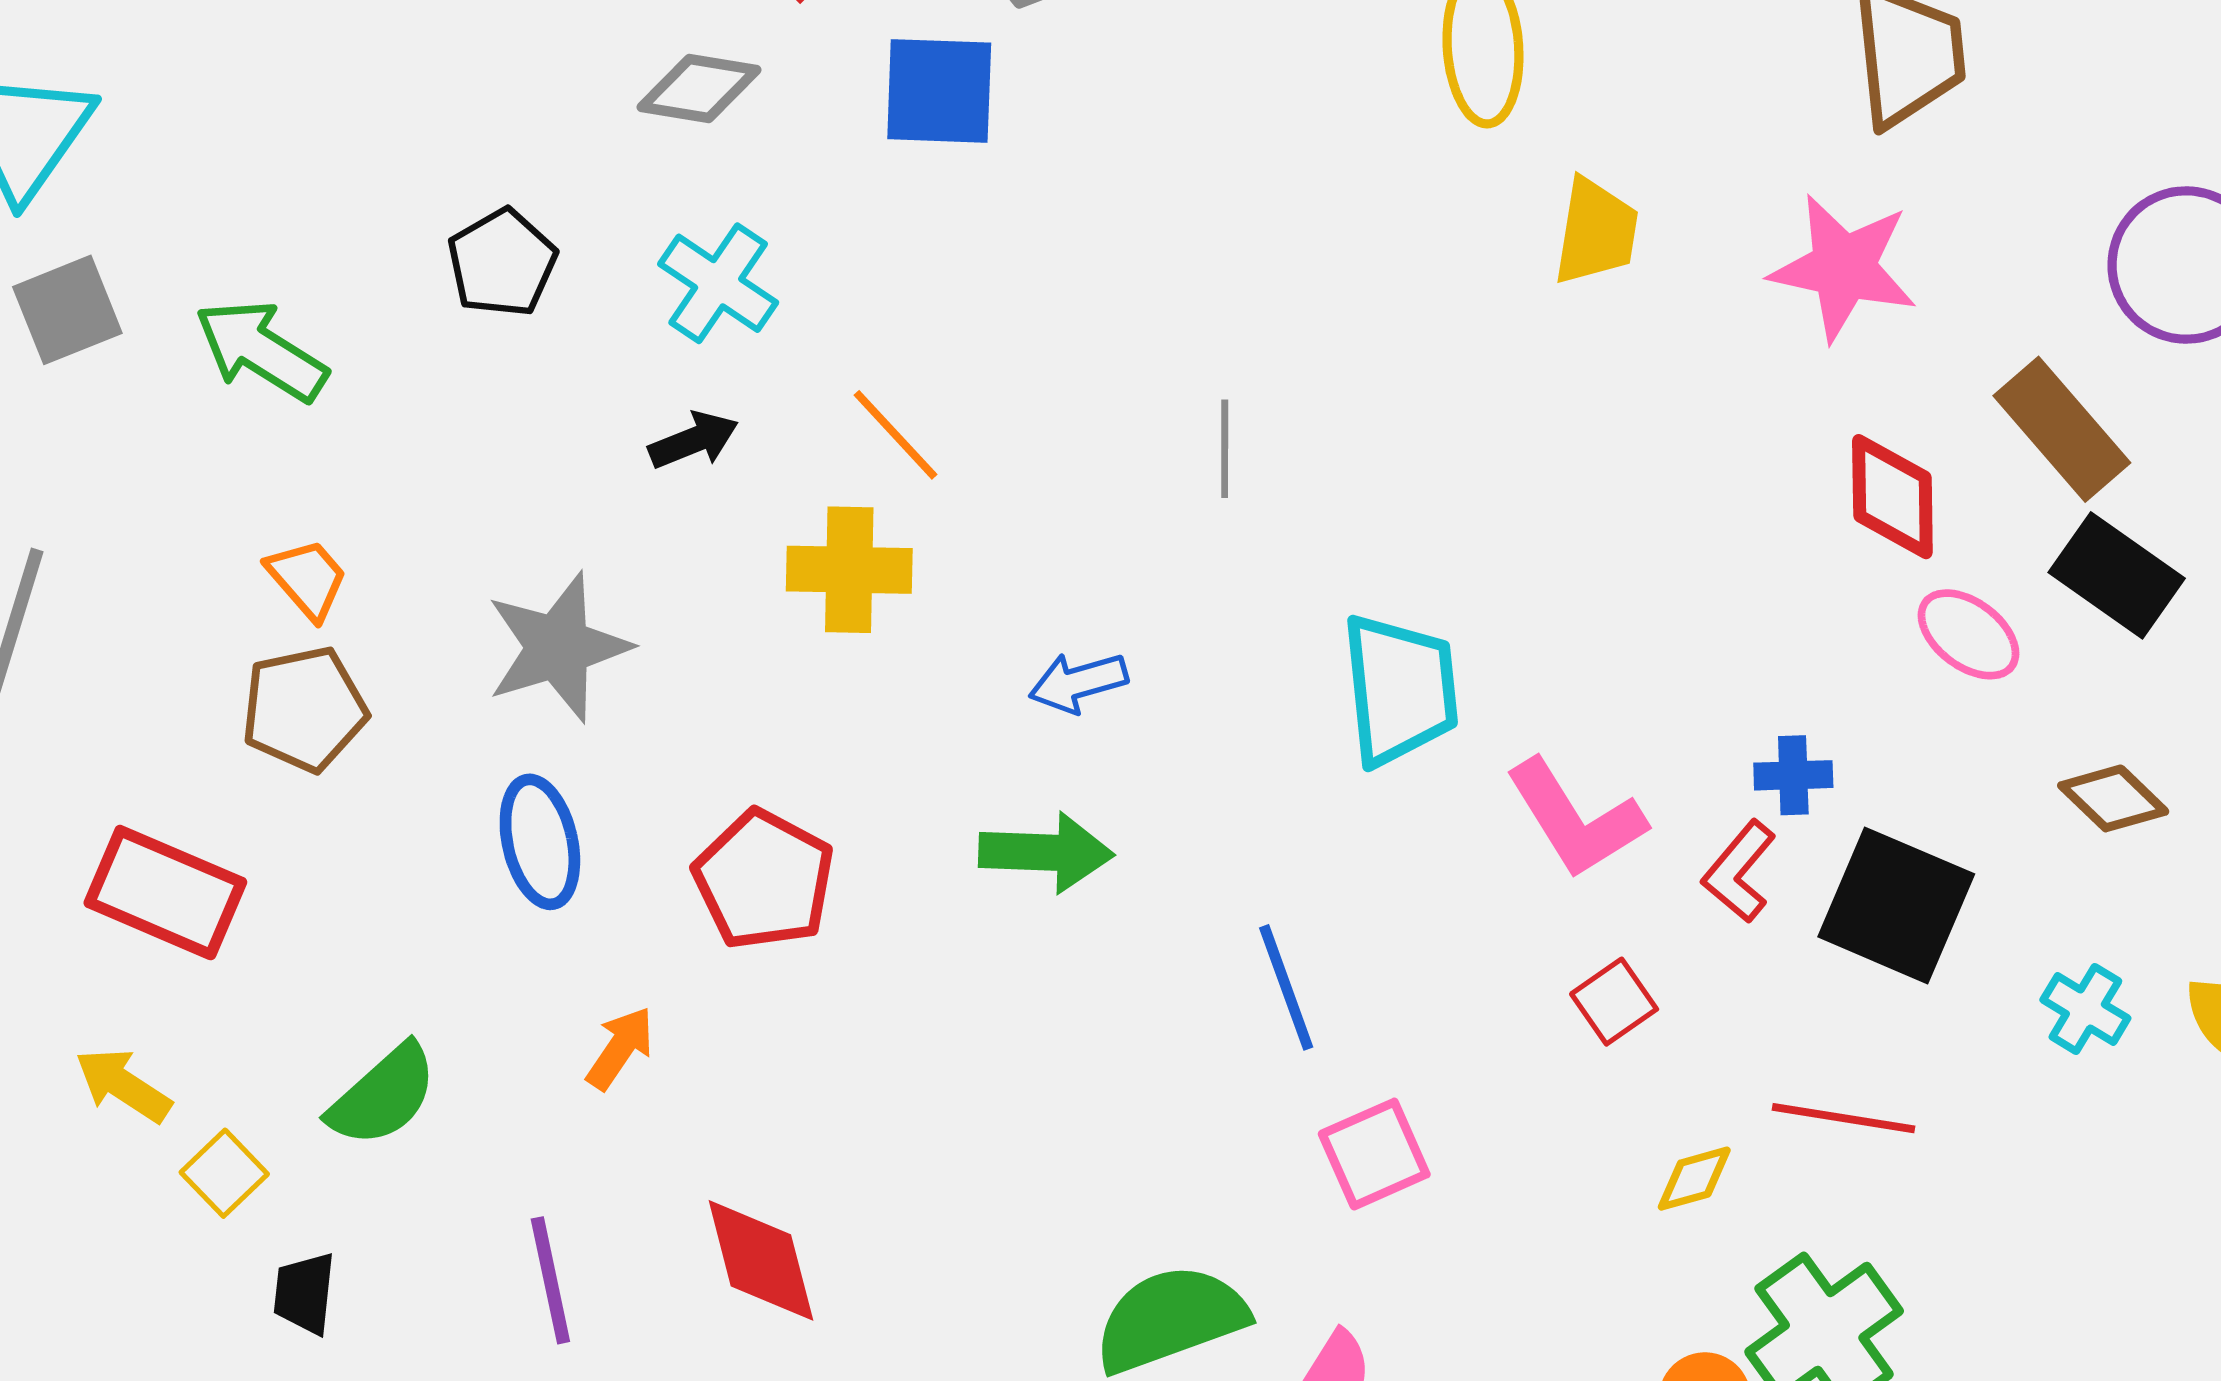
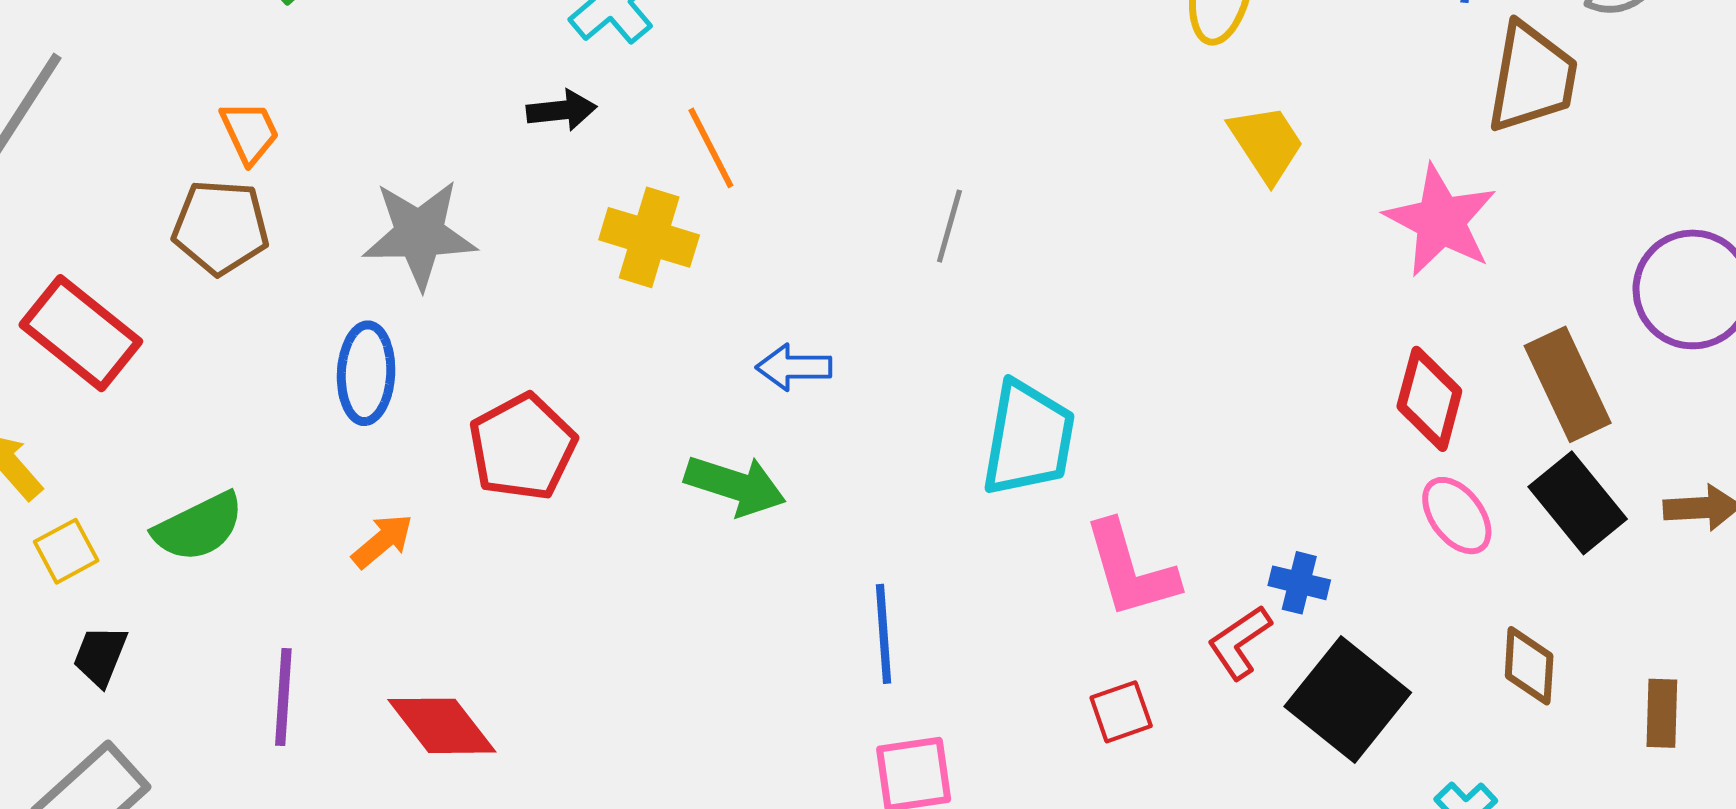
yellow trapezoid: (1596, 232) -> (1267, 143), turned -58
brown diamond: (2113, 798) -> (1529, 666), turned 34
red diamond: (761, 1260) -> (442, 726), turned -39

